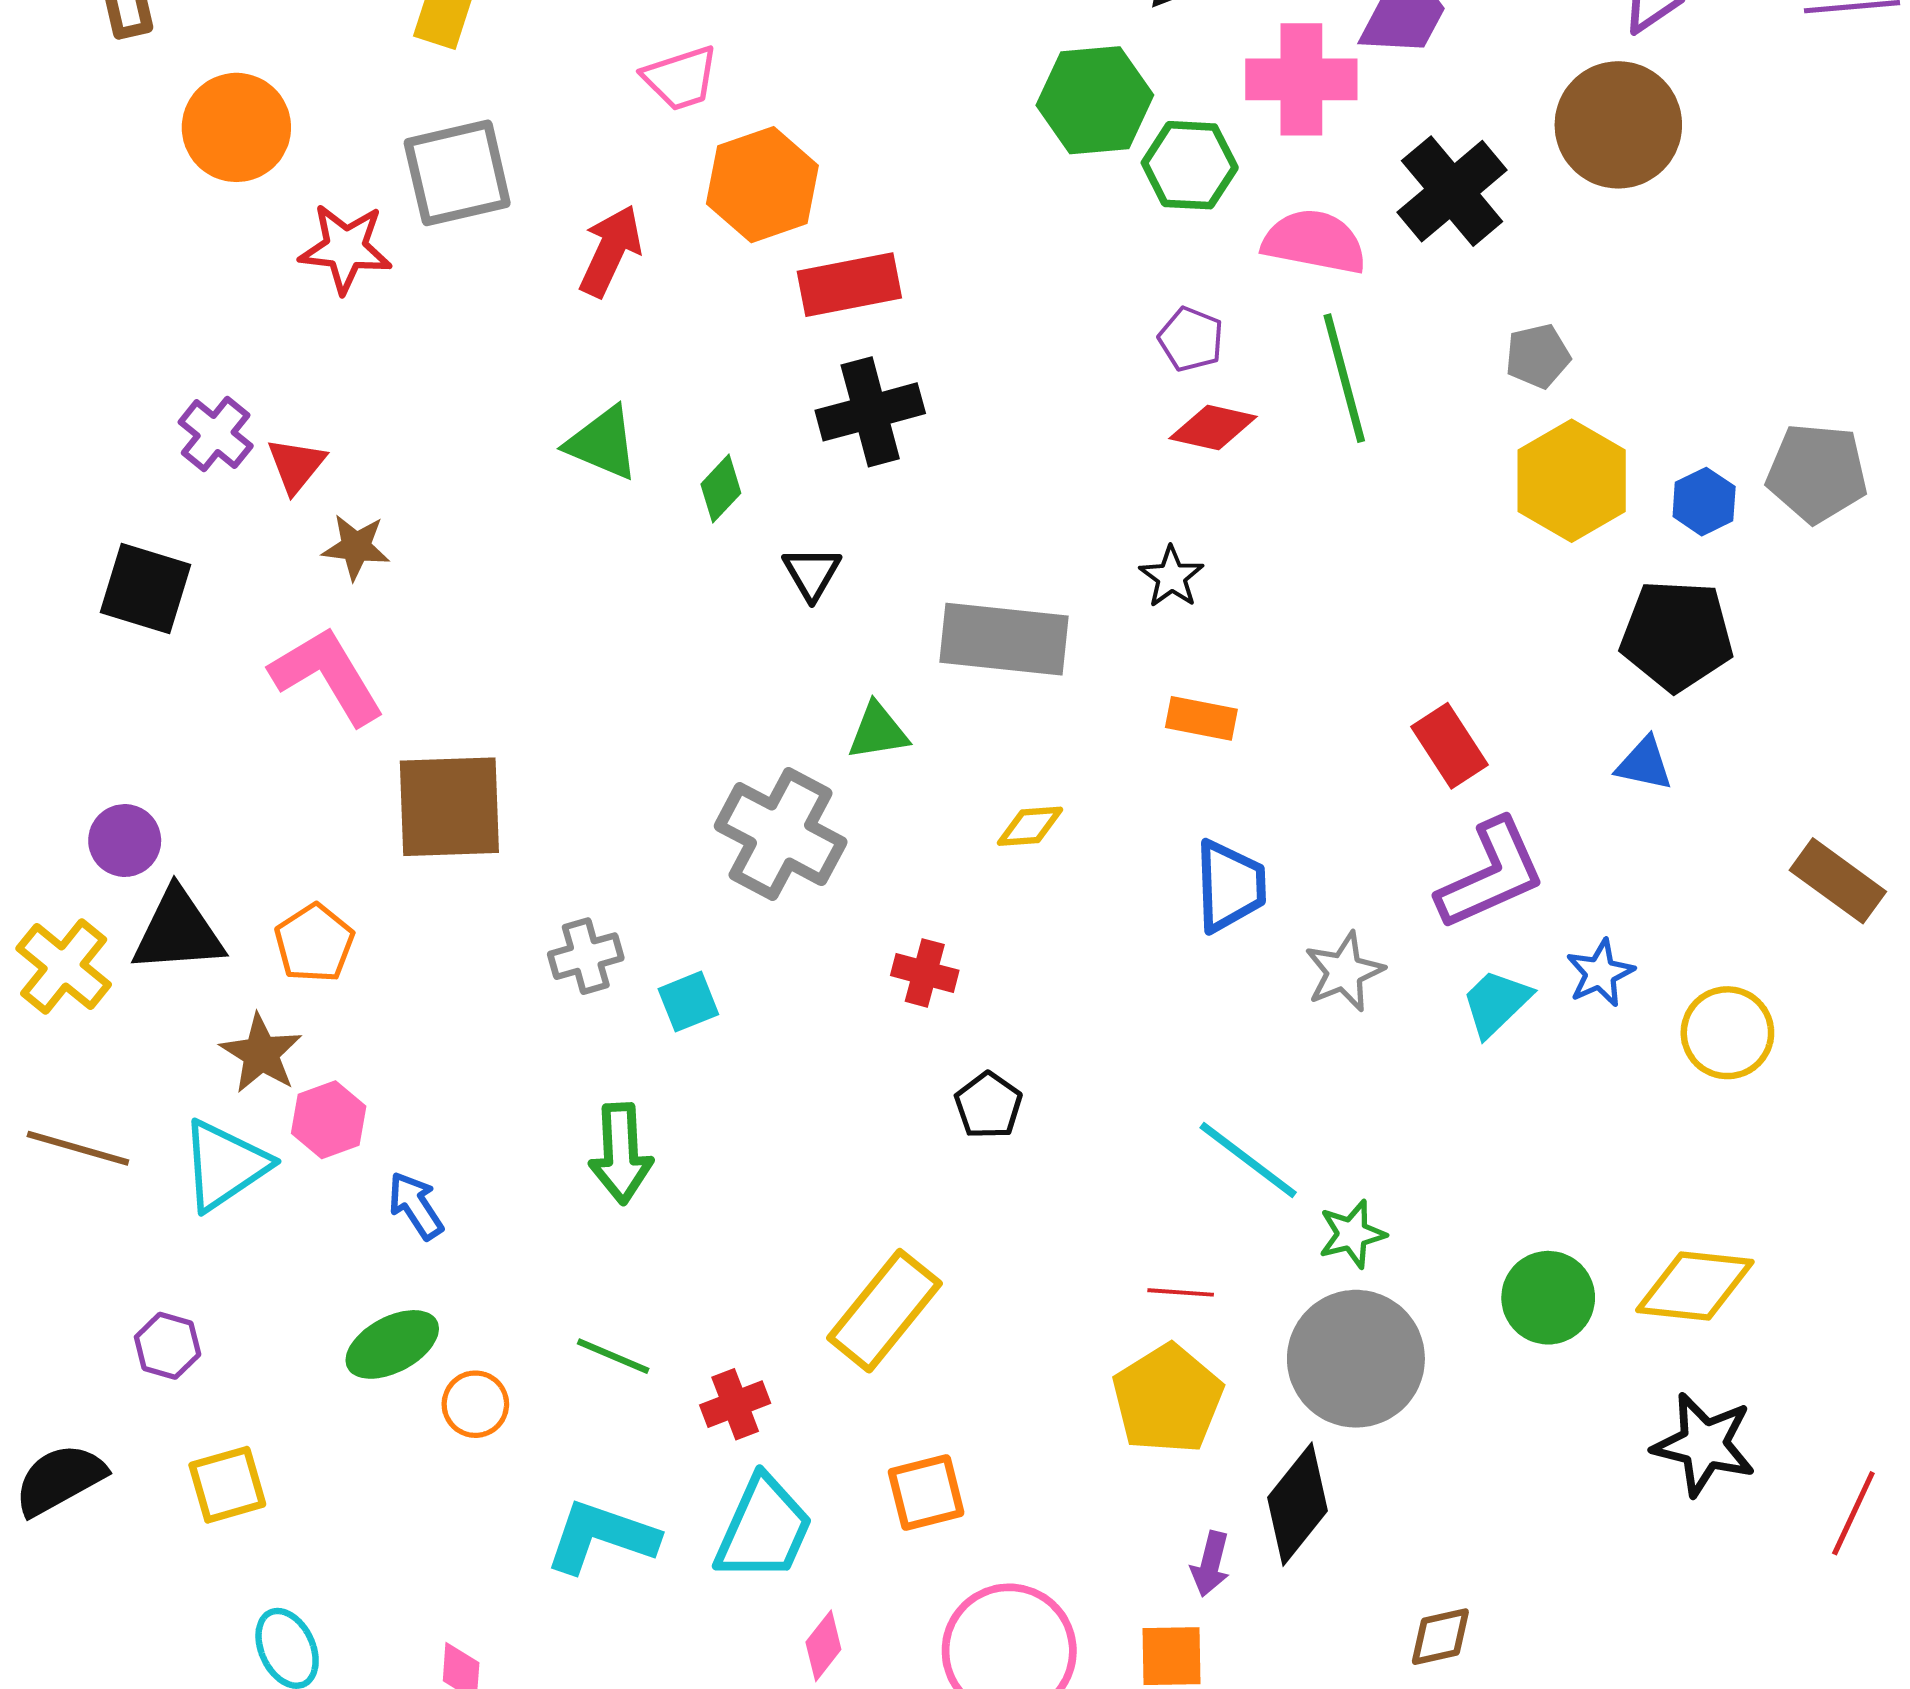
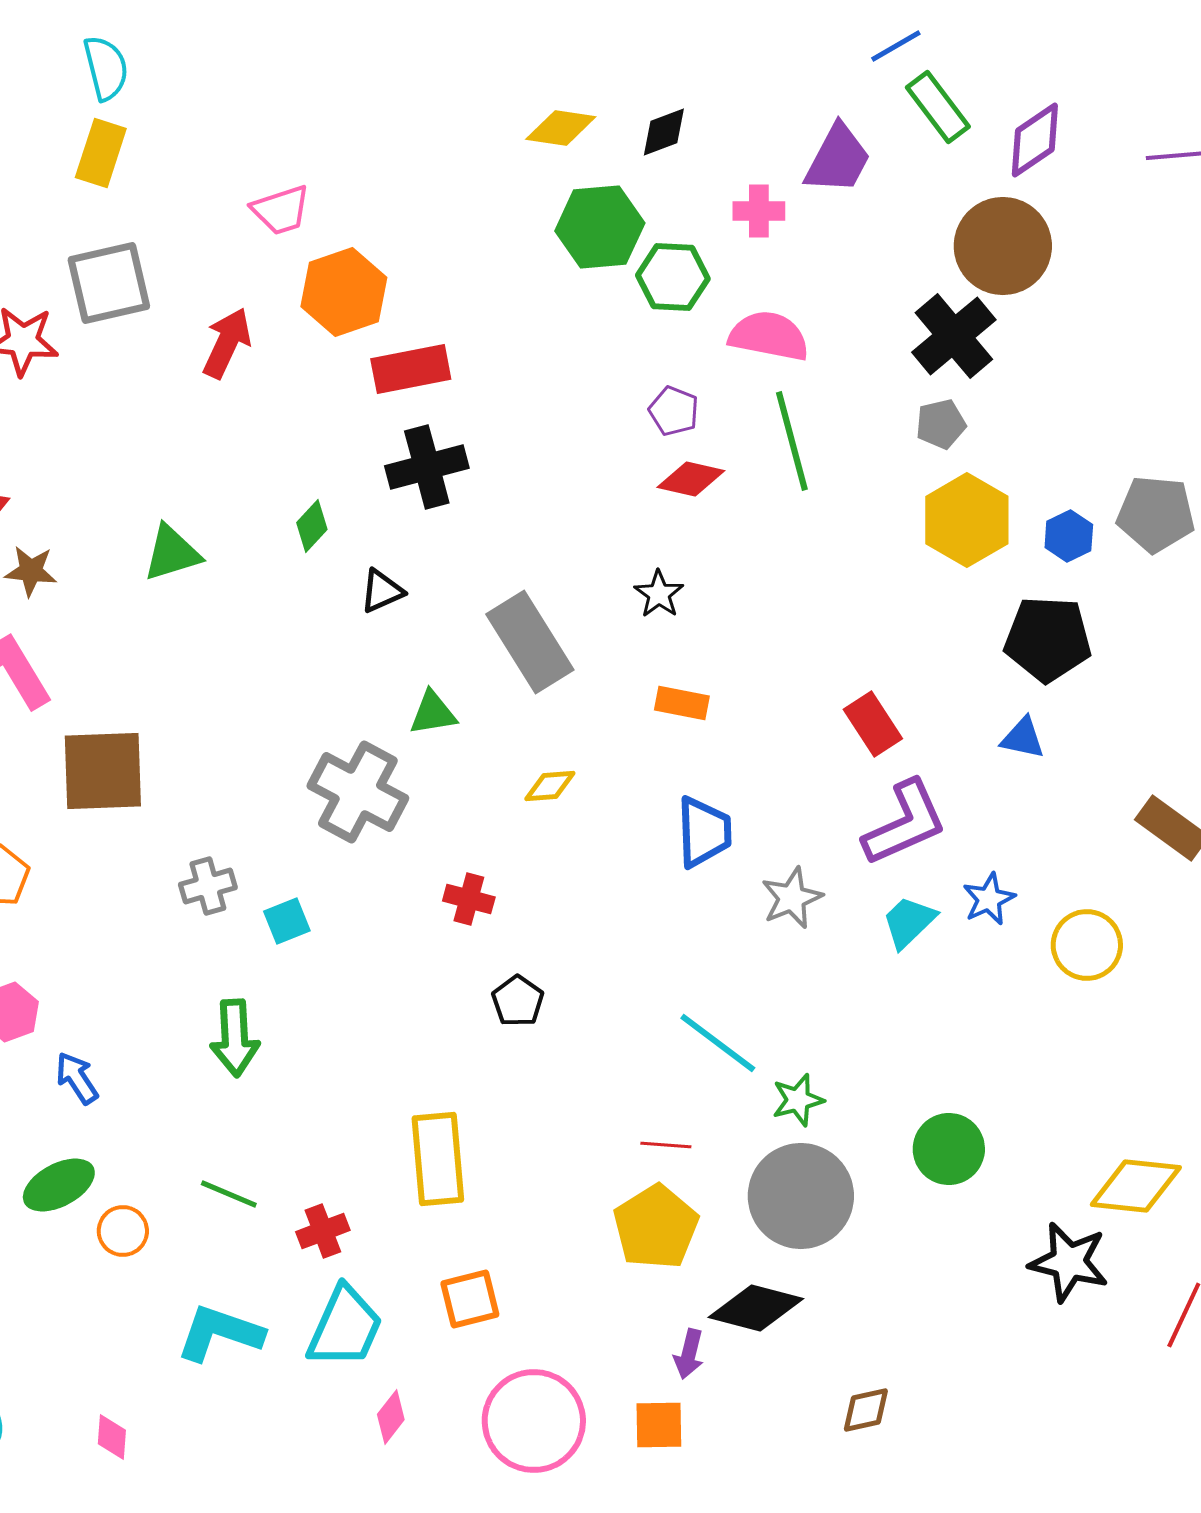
pink cross: (1301, 79) -> (759, 211), size x0.6
black cross: (1452, 191) -> (954, 336), moved
green triangle: (603, 443) -> (172, 553), moved, turned -40
black triangle: (812, 573) -> (382, 591), turned 36
gray rectangle: (1004, 639) -> (530, 642), turned 52
yellow diamond: (1695, 1286) -> (1136, 1186), moved
yellow rectangle: (884, 1311) -> (438, 1159), turned -44
black diamond: (1298, 1504) -> (756, 1308), turned 66

